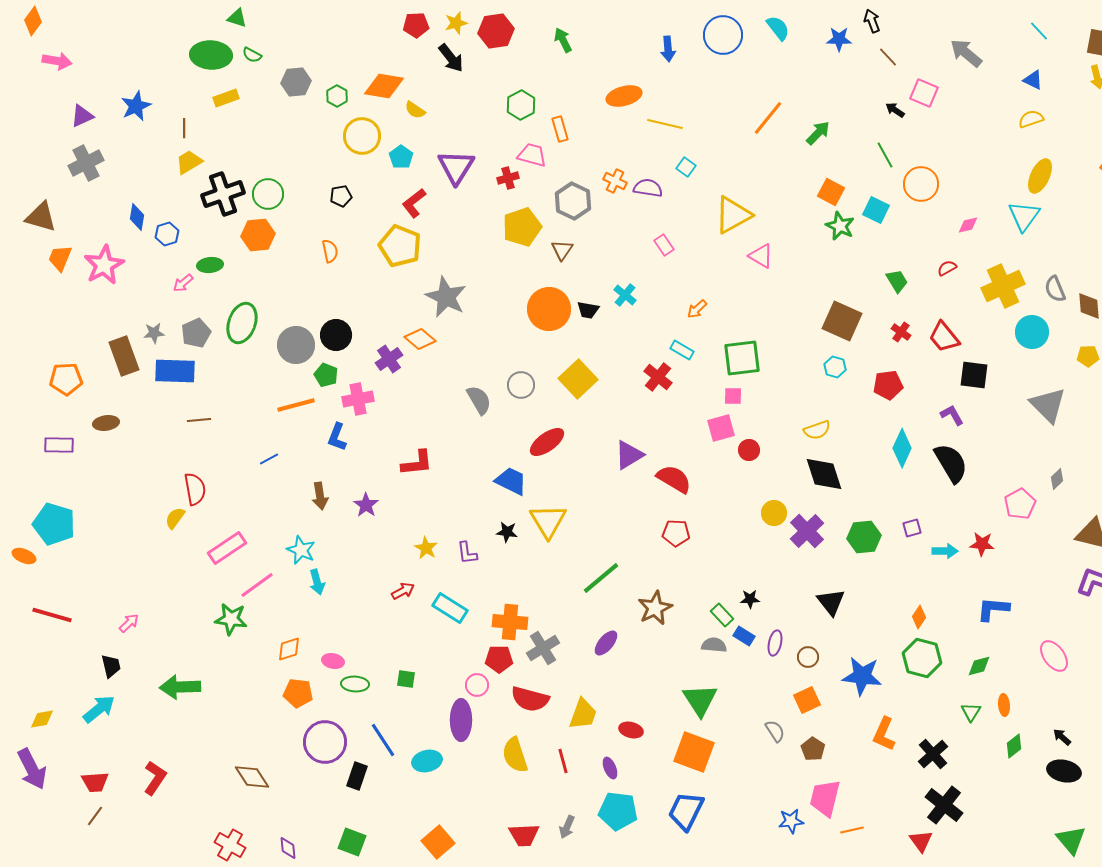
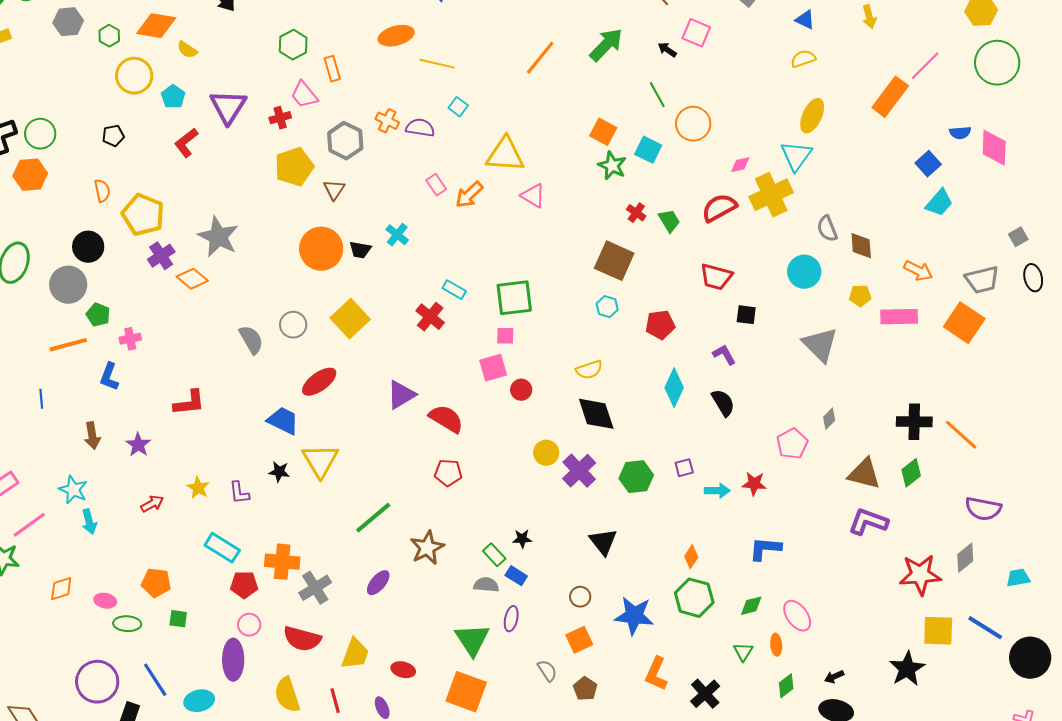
green arrow: (818, 133) -> (606, 45), moved, size x1.4
pink trapezoid: (532, 155) -> (304, 95), turned -144
yellow triangle: (733, 215) -> (505, 155), turned 33
yellow pentagon: (400, 246) -> (143, 215), moved
red semicircle: (947, 268) -> (719, 208), size x1.8
yellow cross: (1003, 286) -> (771, 195), moved
orange arrow: (697, 309) -> (469, 195), moved, size x1.4
red cross: (901, 332) -> (636, 213), moved
black circle: (336, 335) -> (88, 247), moved
red trapezoid: (944, 337) -> (716, 277), turned -36
purple cross: (389, 359) -> (161, 256), moved
black square: (974, 375) -> (746, 315), size x0.7
pink cross: (358, 399) -> (130, 339), size x0.7
blue line: (269, 459) -> (41, 399), turned -66
black semicircle: (951, 463) -> (723, 403), size x0.7
red arrow: (403, 591) -> (152, 504), moved
purple ellipse: (775, 643) -> (511, 619), moved
pink ellipse: (1054, 656) -> (797, 616), moved
red pentagon: (499, 659) -> (244, 585), moved
orange pentagon: (298, 693) -> (156, 583), moved
black arrow: (1062, 737) -> (834, 677), turned -66

